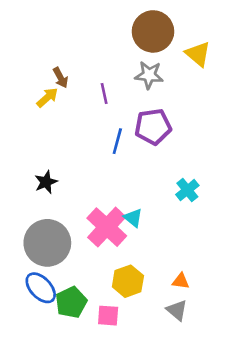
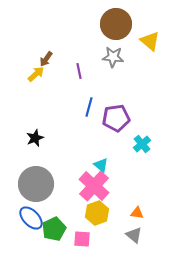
brown arrow: (61, 78) -> (46, 59), turned 63
purple pentagon: (153, 127) -> (116, 118), moved
pink cross: (107, 227) -> (94, 186), moved

